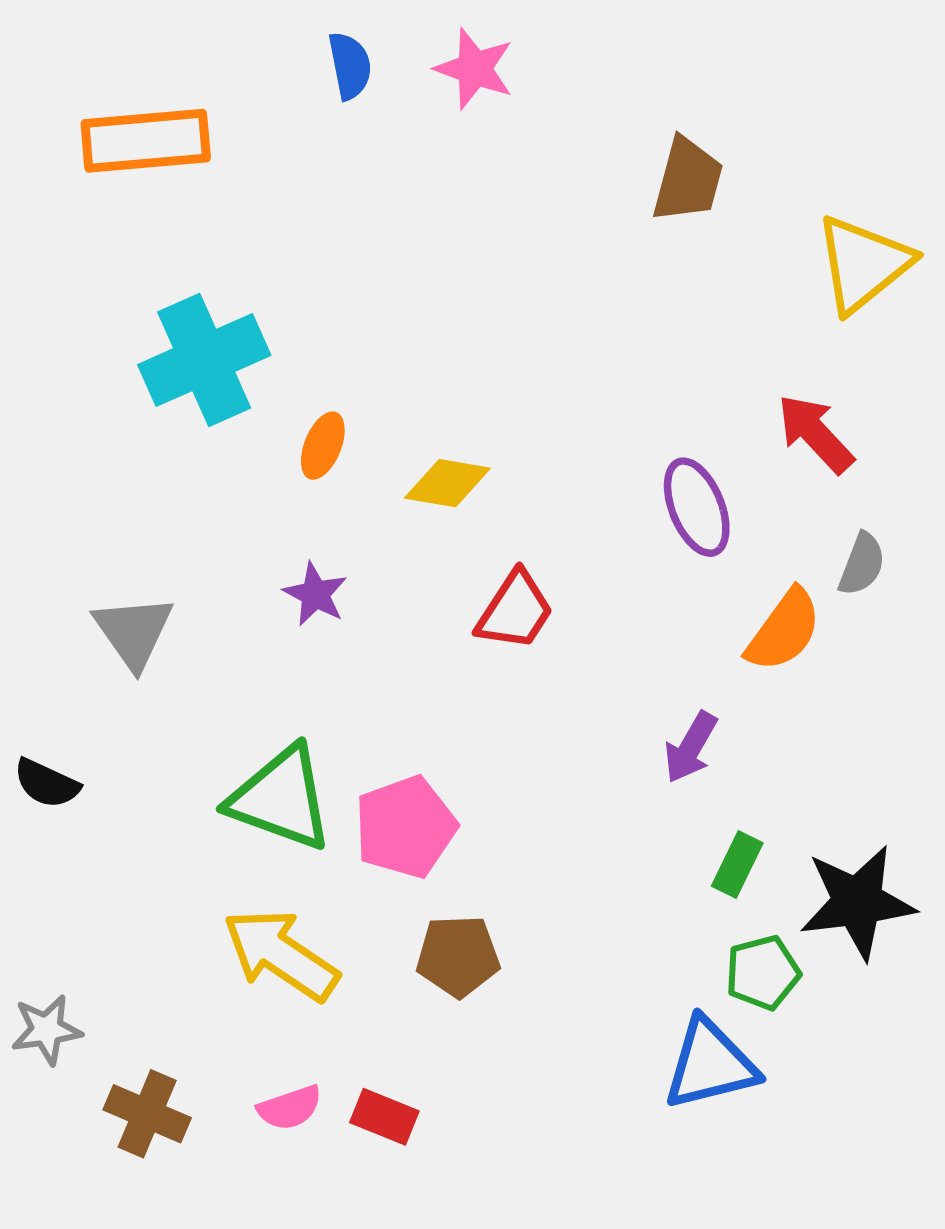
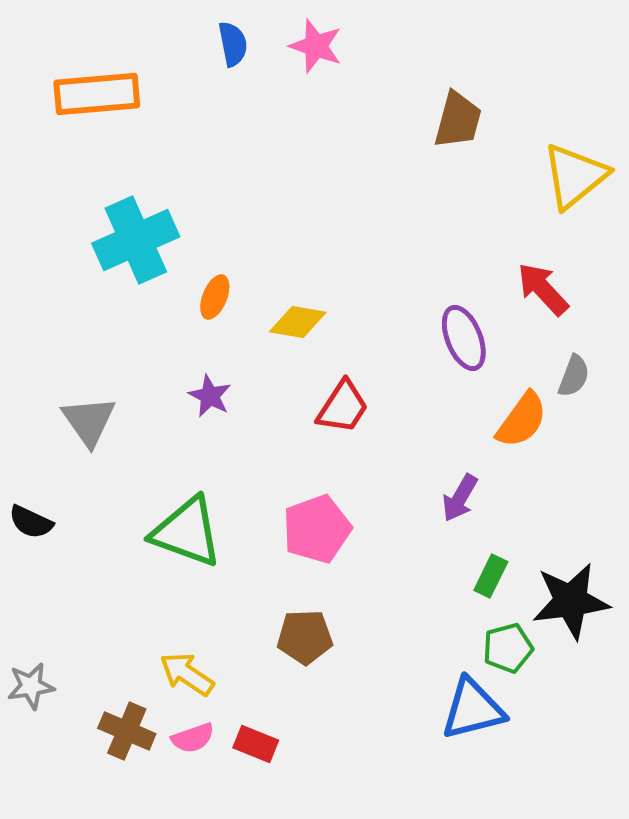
pink pentagon: (405, 827) -> (317, 529), moved
yellow arrow: (281, 955) -> (187, 674), moved, size x0.7
brown cross: (147, 1114) -> (127, 731), moved

